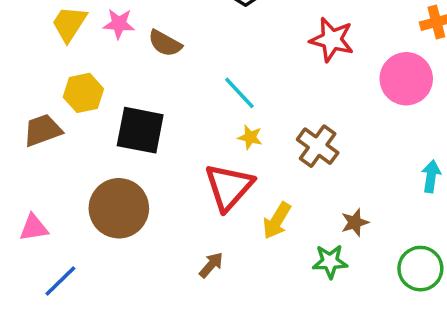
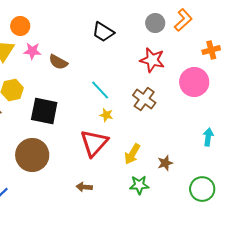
brown cross: (318, 146) -> (144, 99), moved
yellow arrow: (277, 221) -> (132, 154), moved
green star: (330, 261) -> (139, 185), moved
brown arrow: (211, 265) -> (84, 187), turned -126

